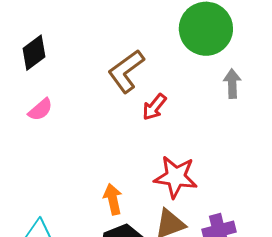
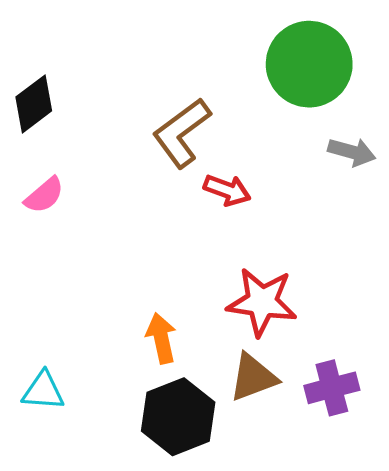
gray arrow: (232, 84) -> (352, 152), turned 108
red arrow: (154, 107) -> (227, 190), turned -108

